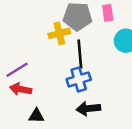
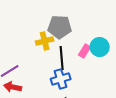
pink rectangle: (108, 13) -> (85, 51), moved, turned 40

